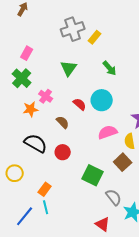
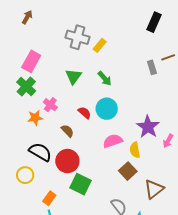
gray cross: (73, 29) -> (77, 37), turned 35
pink rectangle: (27, 53) -> (31, 61), size x1.5
green arrow: (110, 68) -> (105, 78), moved
red circle: (63, 152) -> (67, 161), size x1.5
yellow circle: (15, 173) -> (25, 175), moved
green square: (93, 175) -> (81, 184), moved

